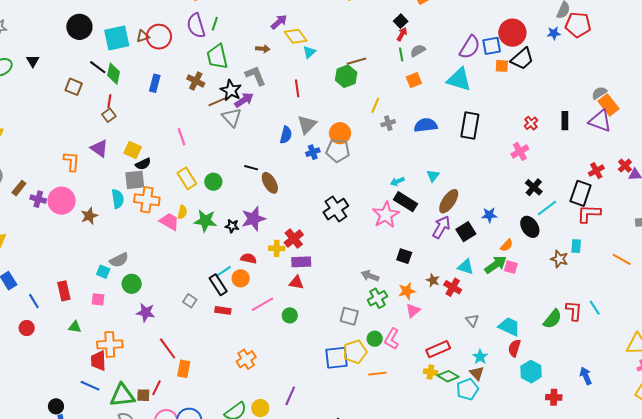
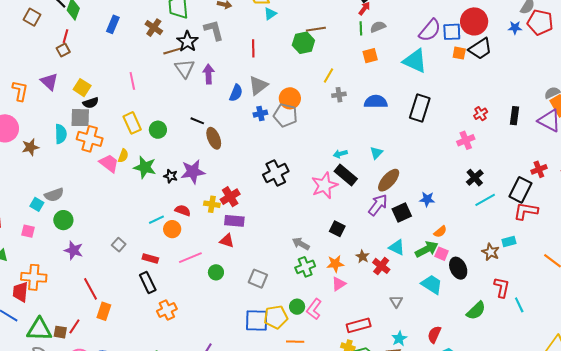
purple arrow: (244, 100) -> (209, 74), moved, turned -66
black ellipse: (530, 227) -> (458, 268), moved
cyan rectangle: (576, 246) -> (509, 242), turned 64
black rectangle: (218, 285) -> (148, 282), moved
red L-shape: (574, 311) -> (502, 287), moved
gray square: (349, 316) -> (258, 279), moved
cyan trapezoid: (509, 327) -> (432, 284), moved

